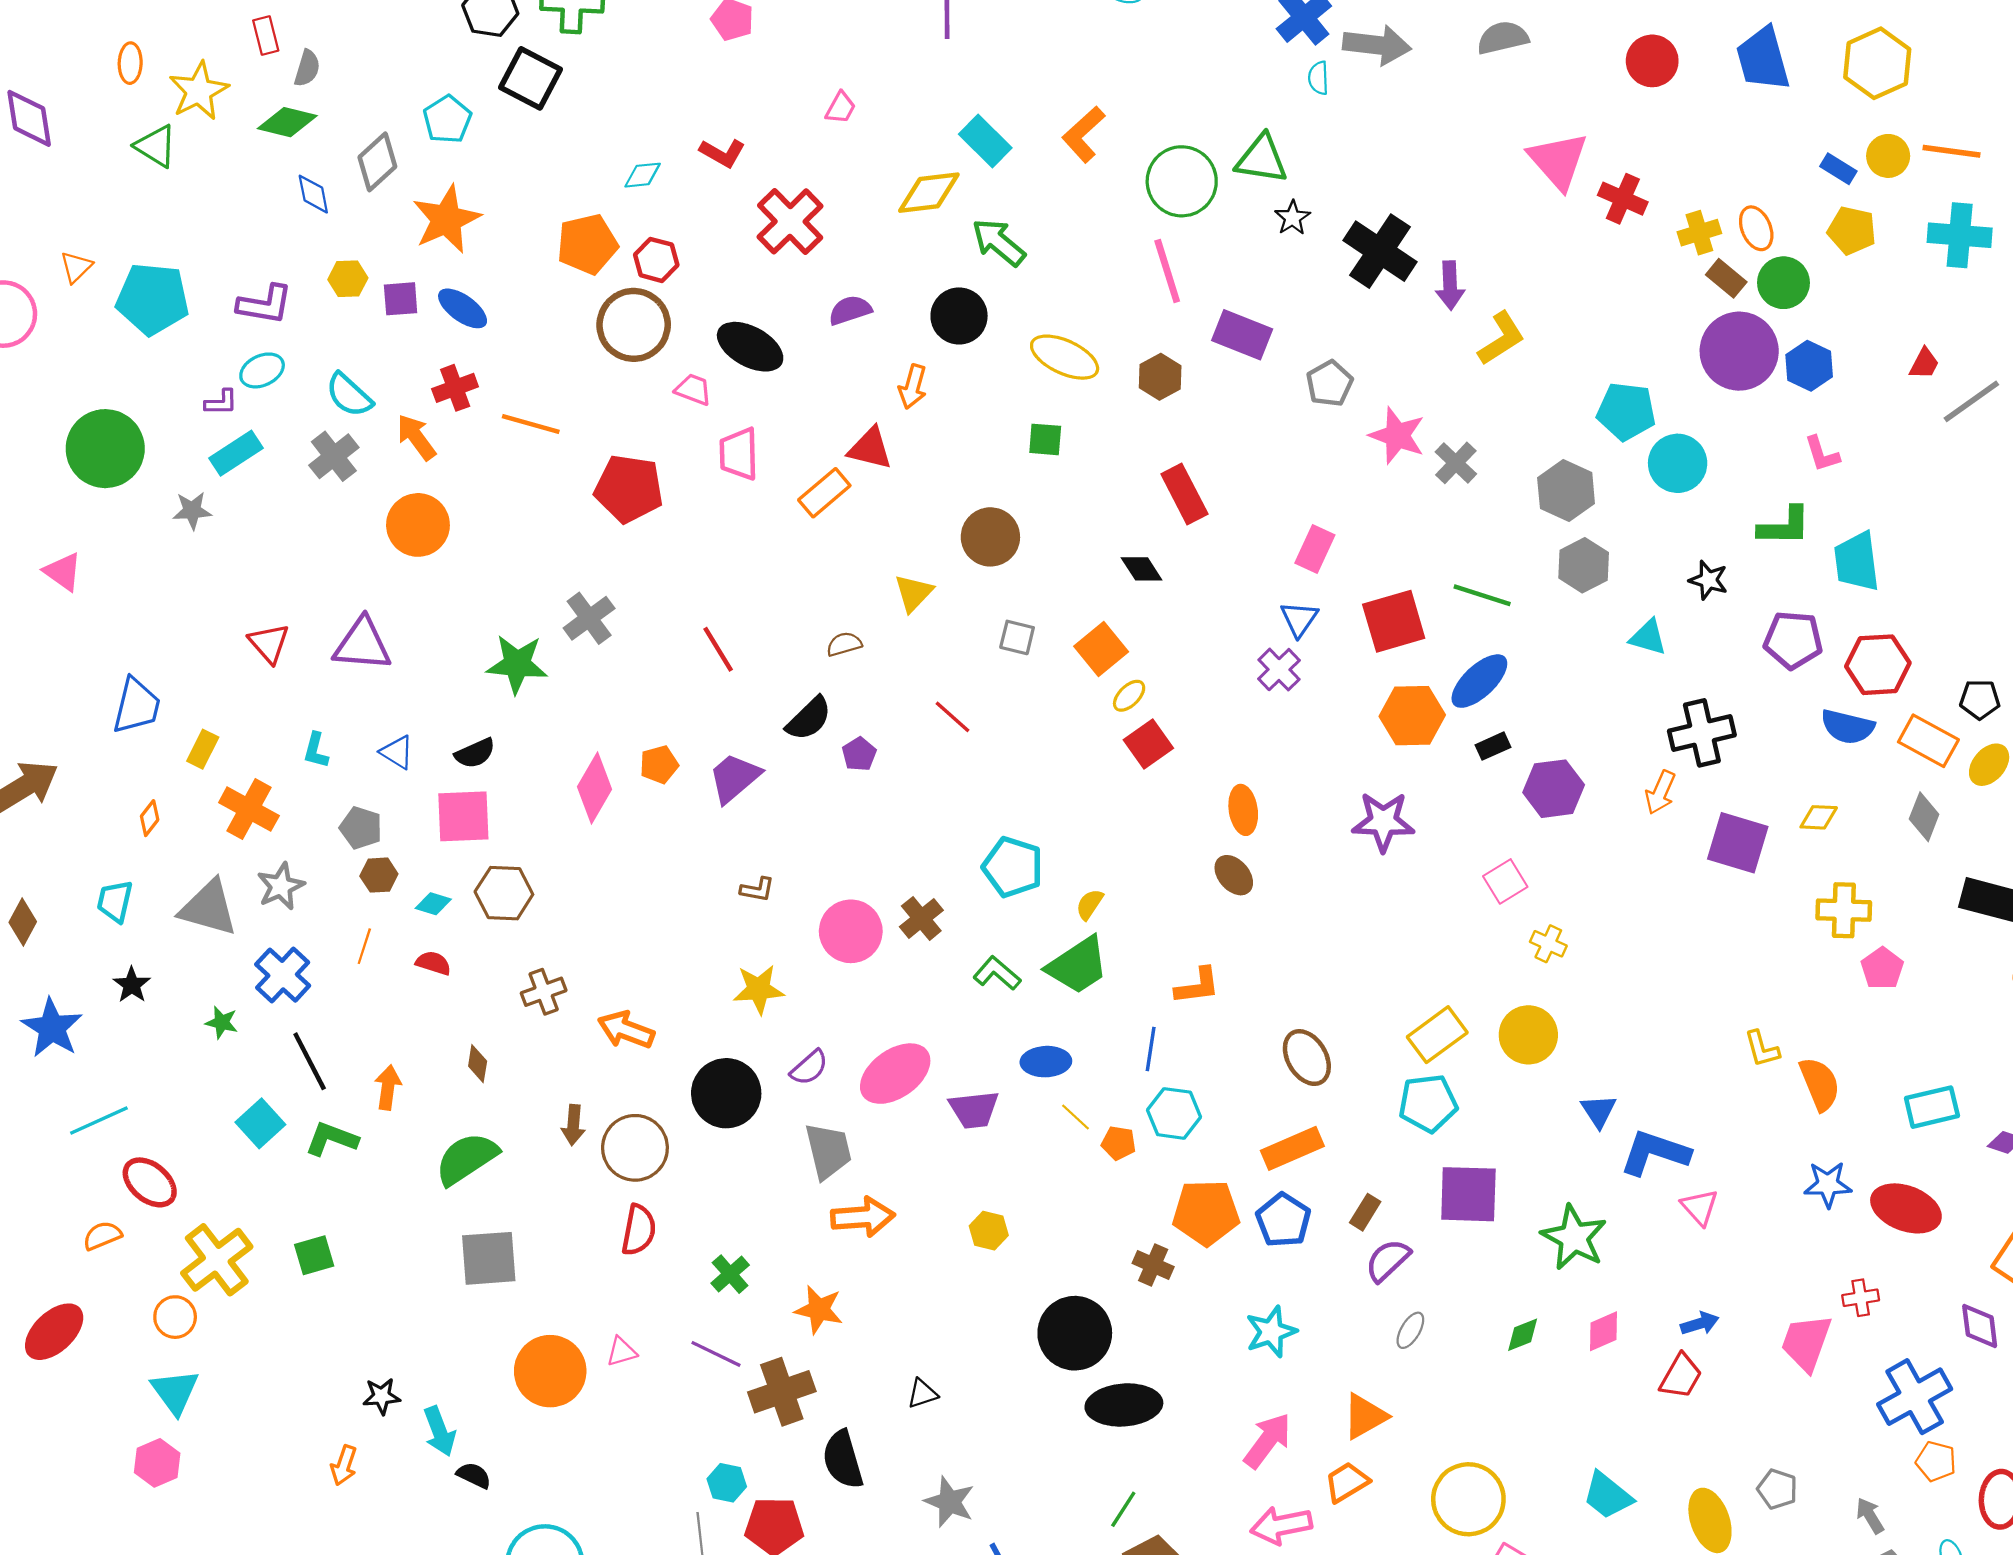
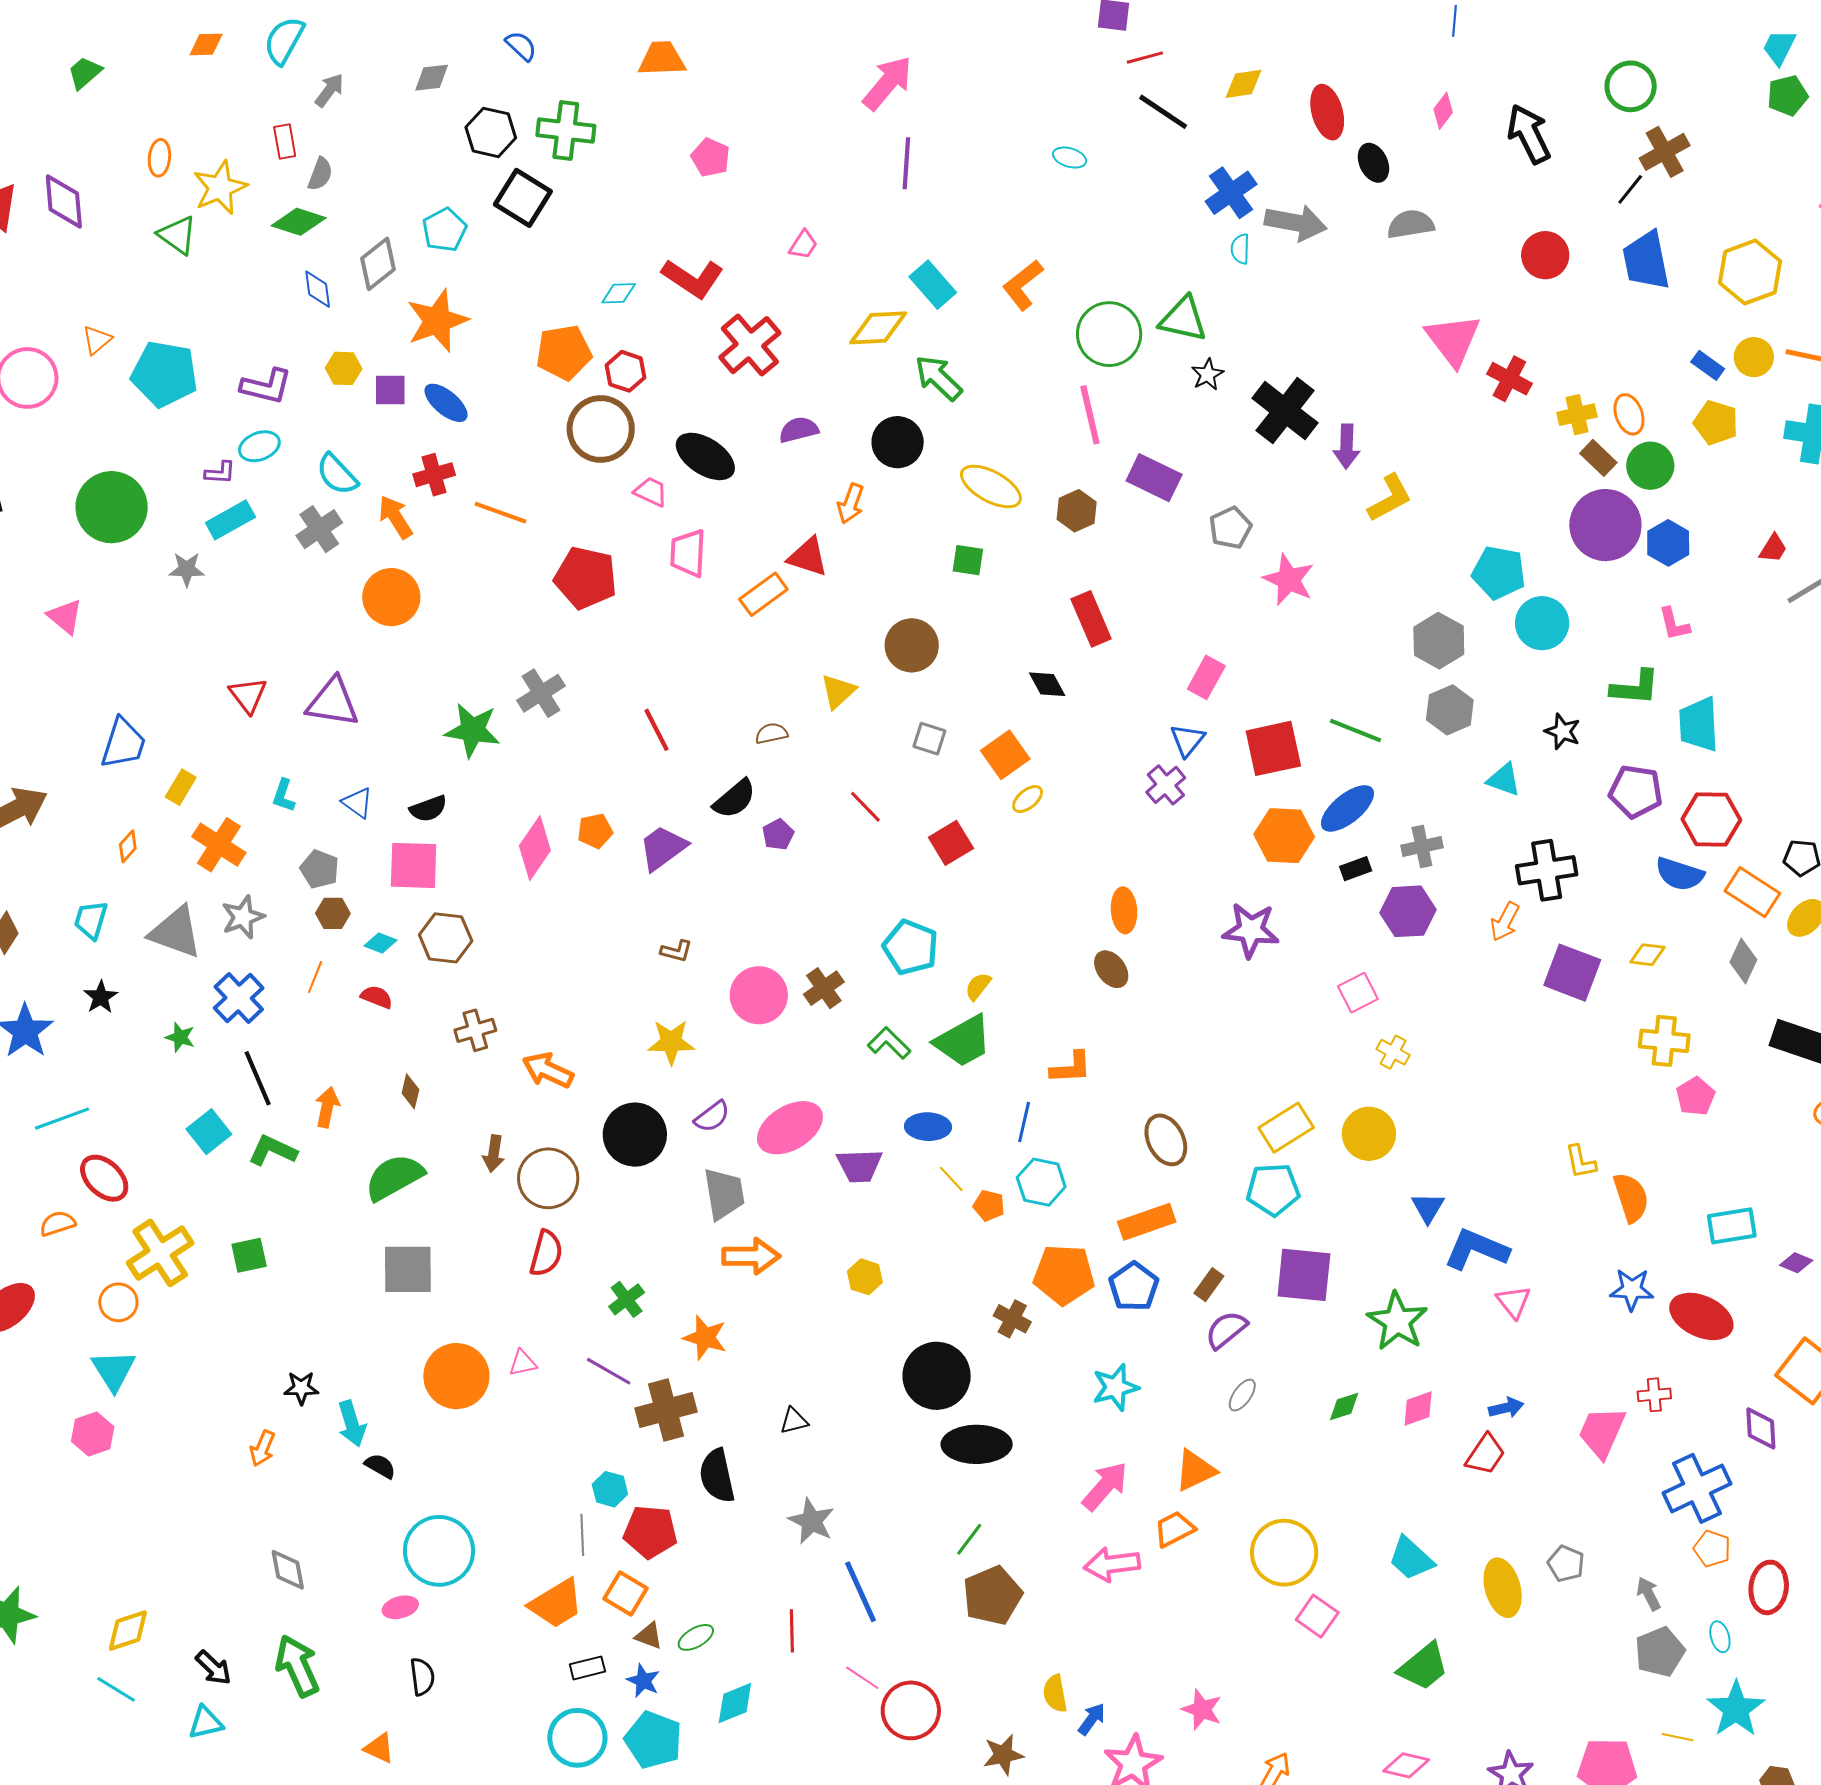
red L-shape: (722, 153) -> (693, 278), size x1.5
gray cross: (1456, 463) -> (1422, 847), moved, turned 30
red square: (1148, 744) -> (951, 843), moved

